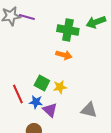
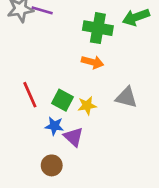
red line: (18, 94) -> (30, 95), moved
gray triangle: (89, 110) -> (126, 97), moved

